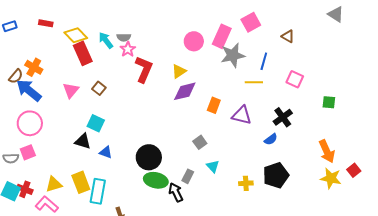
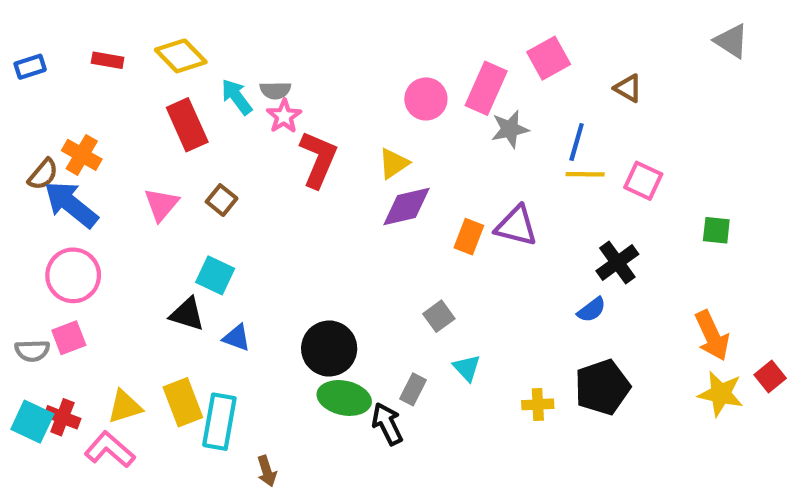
yellow diamond: (76, 35) -> (181, 56), moved
gray star: (233, 55) -> (510, 129), size x0.7
yellow line: (254, 82) -> (585, 174), moved
purple triangle: (242, 115) -> (516, 226), moved

